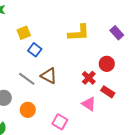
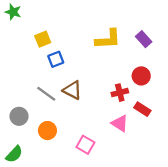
purple rectangle: (117, 33) -> (144, 39), moved
blue square: (35, 50) -> (56, 59), turned 32
red cross: (89, 78) -> (120, 93), turned 32

